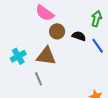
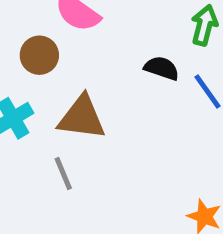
brown circle: (57, 31) -> (39, 55), moved

